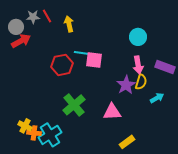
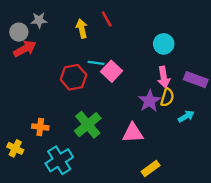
red line: (47, 16) -> (107, 19), moved
pink square: (94, 60) -> (111, 71), turned 36
yellow cross: (25, 126) -> (15, 148), moved
orange cross: (34, 133) -> (40, 127), moved

